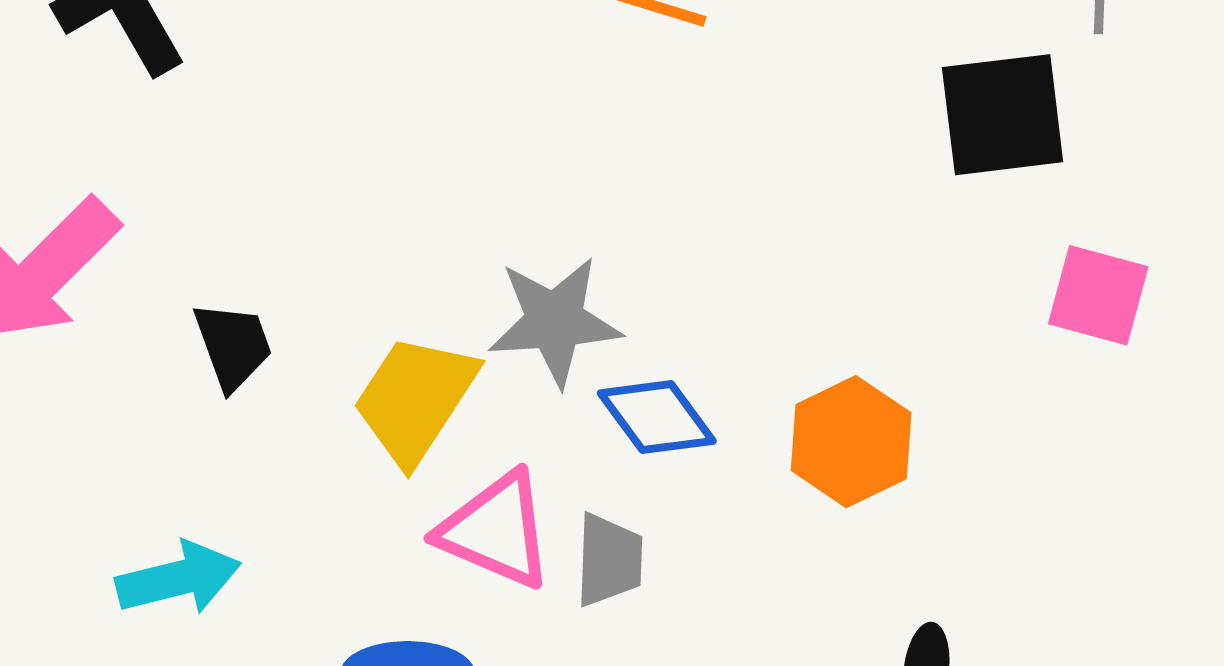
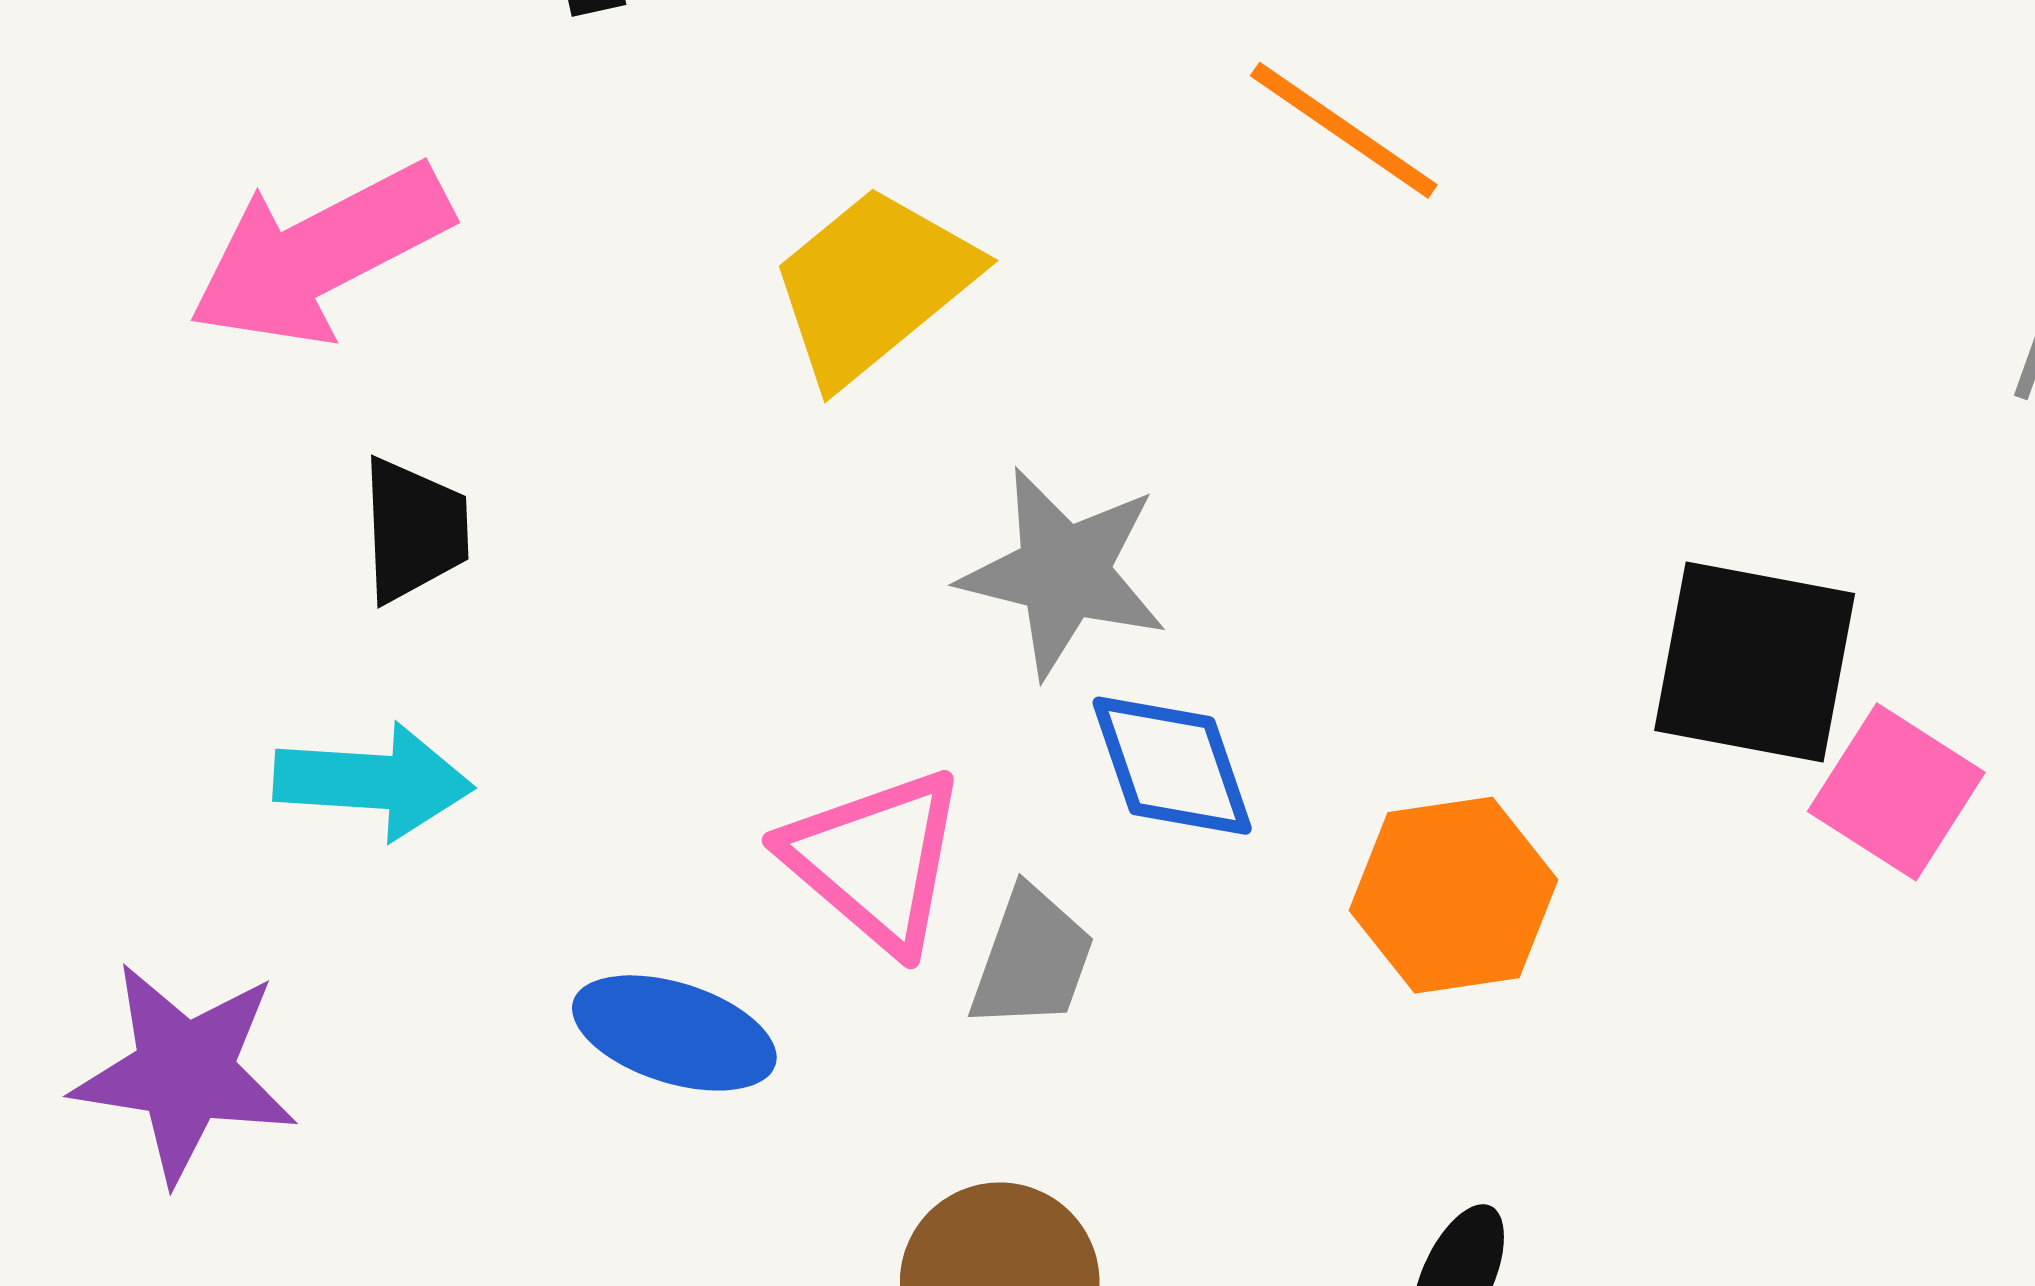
black square: (1003, 115) -> (1755, 662), moved
black trapezoid: (233, 346) -> (414, 530), moved
yellow trapezoid: (415, 399) -> (873, 285), moved

